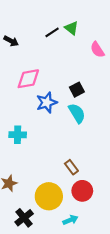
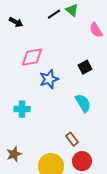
black square: (77, 90) -> (85, 67), moved
cyan semicircle: (77, 113) -> (83, 103), moved

